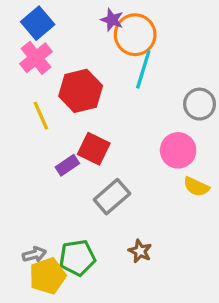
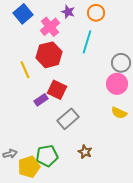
orange circle: (135, 35) -> (96, 13), moved, size x0.7
pink cross: (36, 58) -> (50, 27), moved
pink circle: (178, 150) -> (117, 84), moved
gray arrow: (34, 254) -> (10, 154), moved

